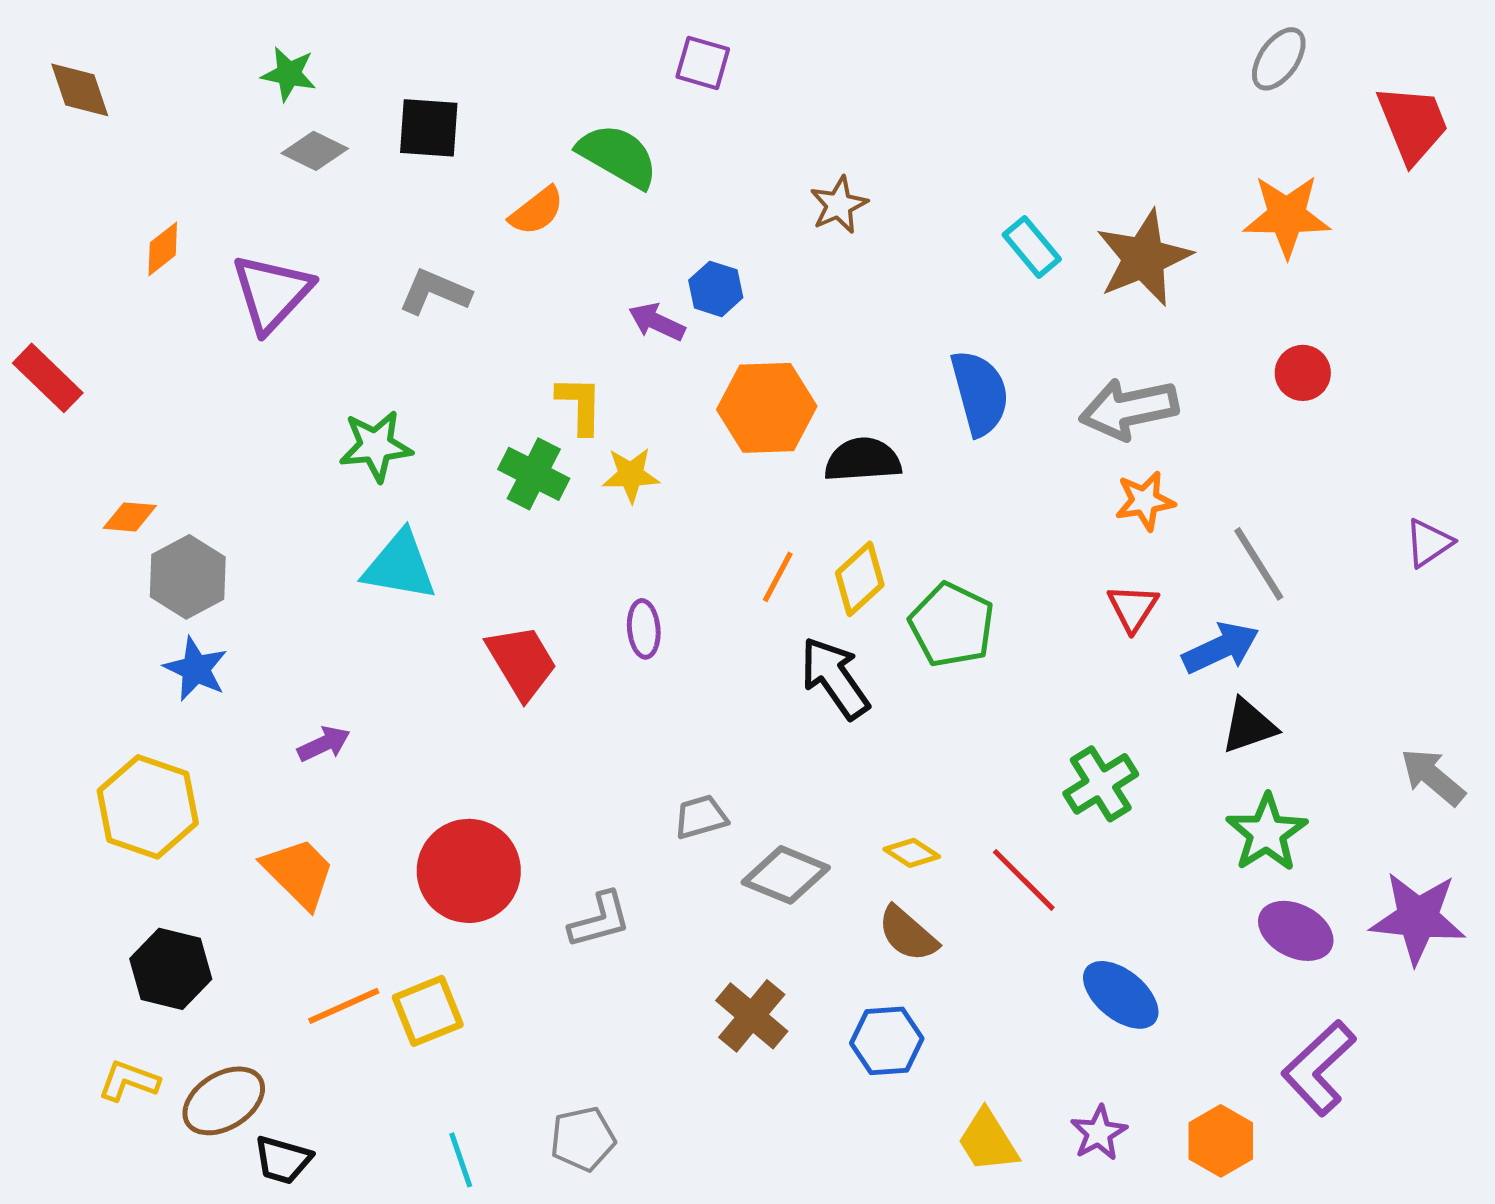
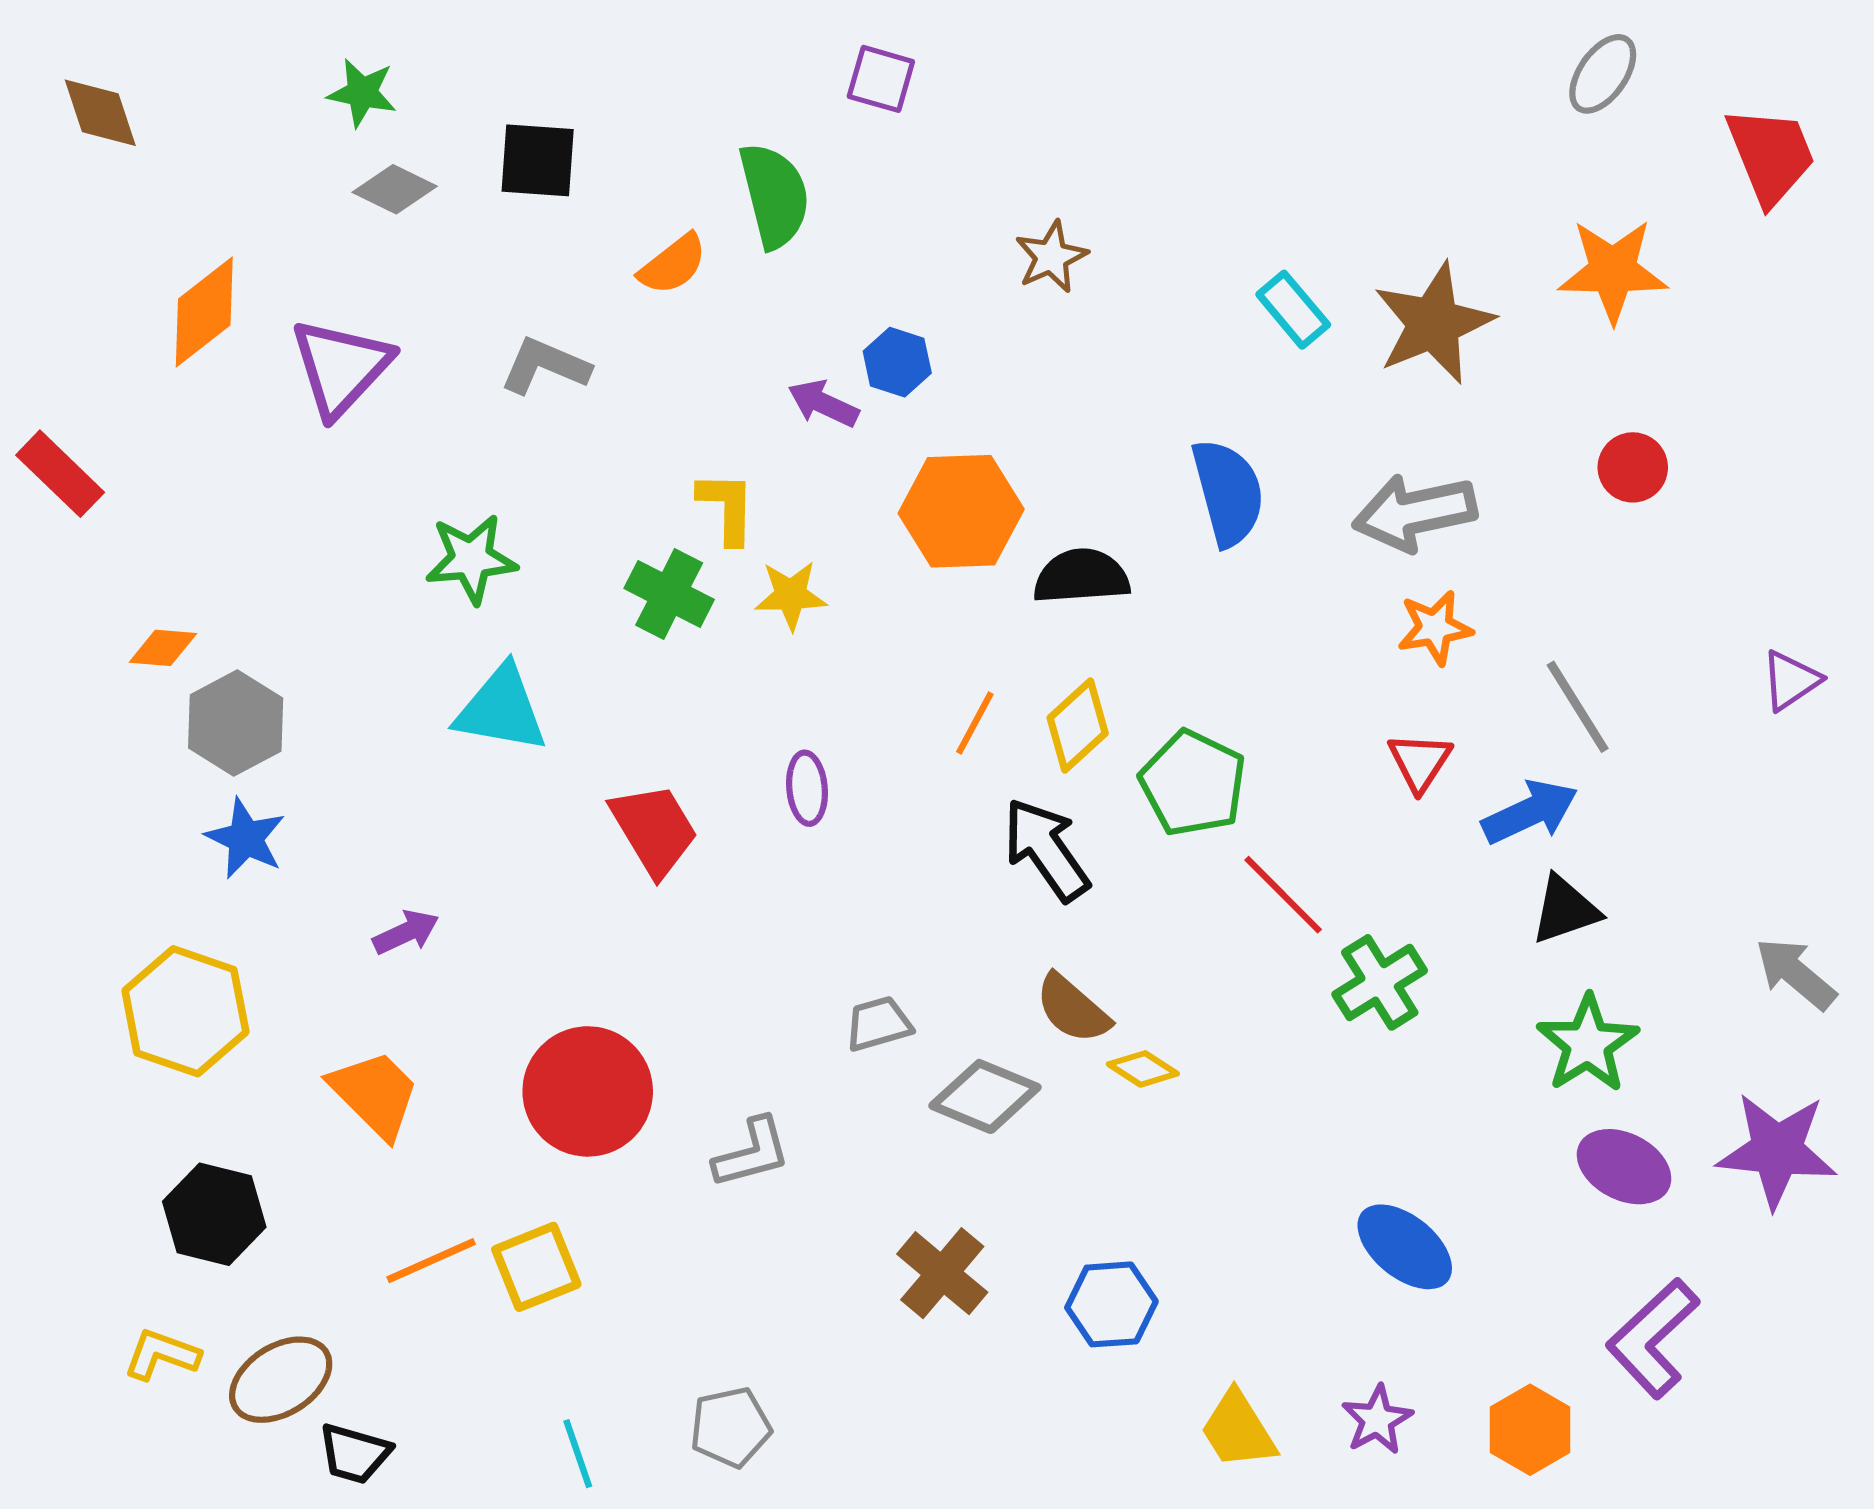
green semicircle: (618, 156) -> (774, 195), turned 46
orange diamond: (163, 249) -> (204, 312), size x1.6
red line: (1024, 880) -> (1283, 895), moved
brown semicircle: (908, 934) -> (1073, 1009), moved

